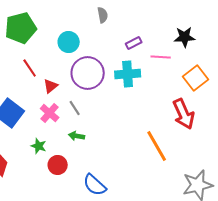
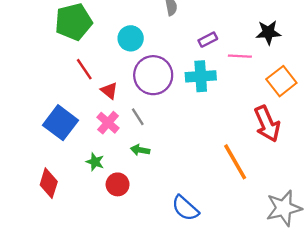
red triangle: (51, 86) -> (109, 91), turned -42
blue semicircle: (95, 185) -> (185, 208), moved

